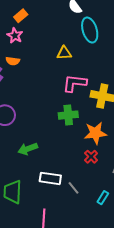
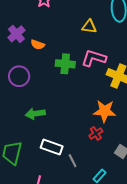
orange semicircle: (13, 61) -> (38, 45), moved
green cross: (68, 115) -> (65, 64), moved

